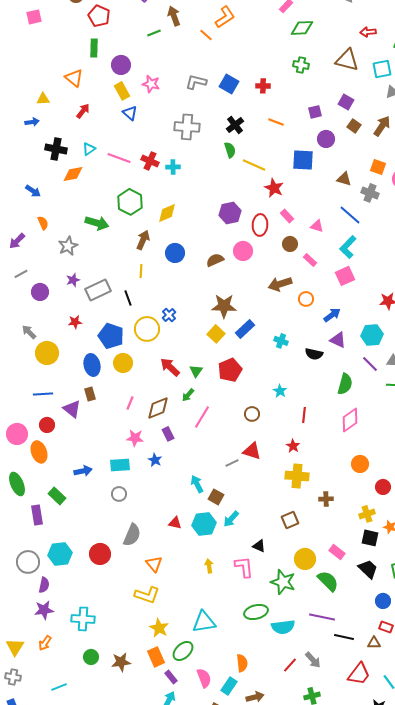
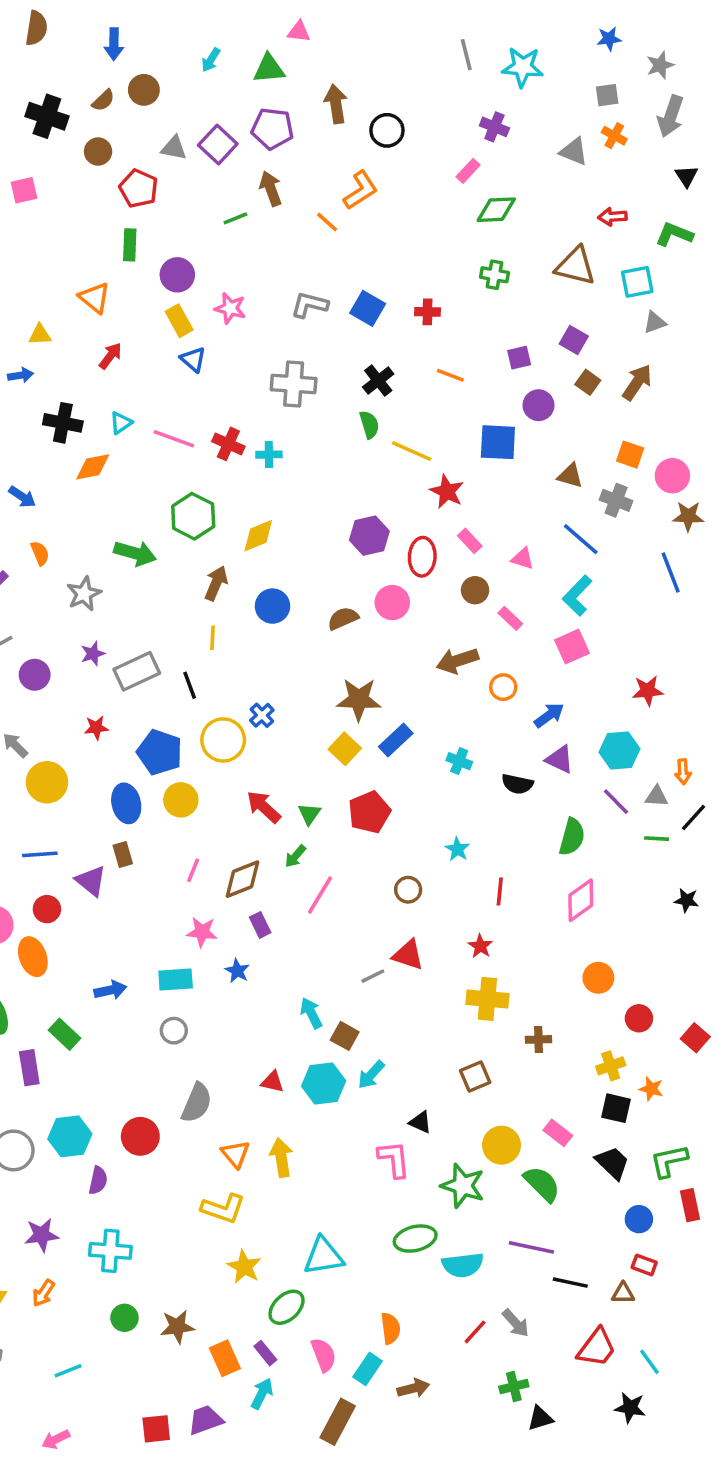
yellow arrow: (209, 566) -> (281, 1157), moved, size x1.5
purple semicircle: (44, 585) -> (98, 1180), moved
orange rectangle: (156, 657) -> (225, 1358), moved

